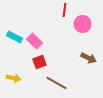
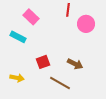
pink rectangle: (34, 41) -> (31, 17), moved
brown arrow: (88, 58) -> (75, 64), moved

